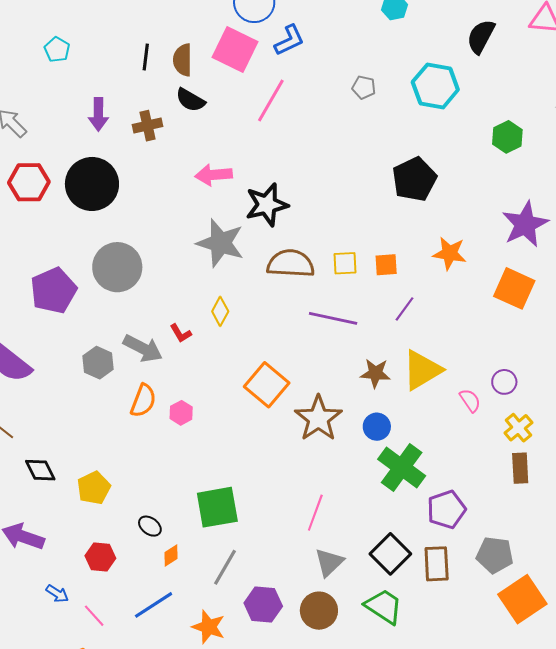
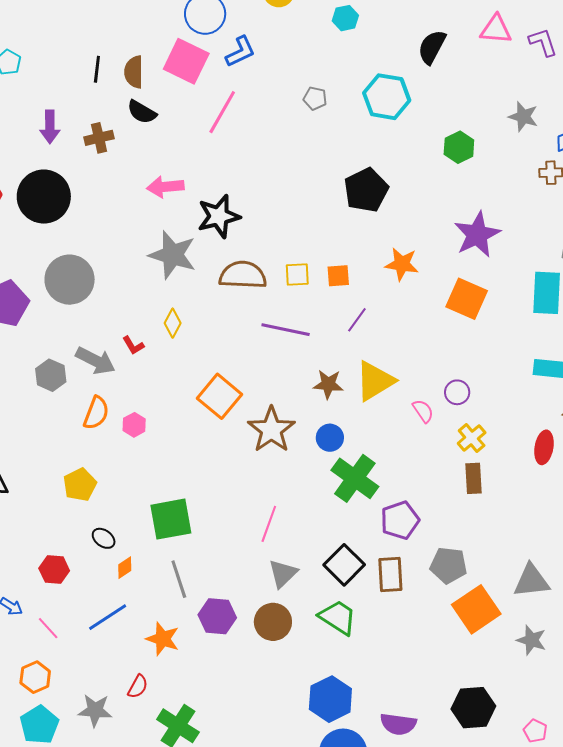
yellow pentagon: (94, 488) -> (80, 485), moved
gray line: (225, 567) -> (179, 579), turned -48

